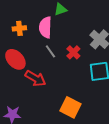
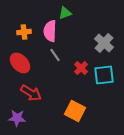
red cross: (73, 52) -> (81, 68), moved
red arrow: (35, 78) -> (31, 93), moved

